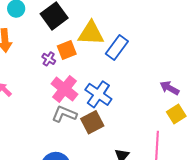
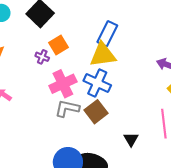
yellow triangle: (91, 33) -> (103, 55), moved
pink cross: (64, 89) -> (63, 84), turned 36

